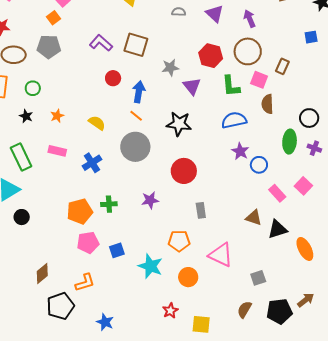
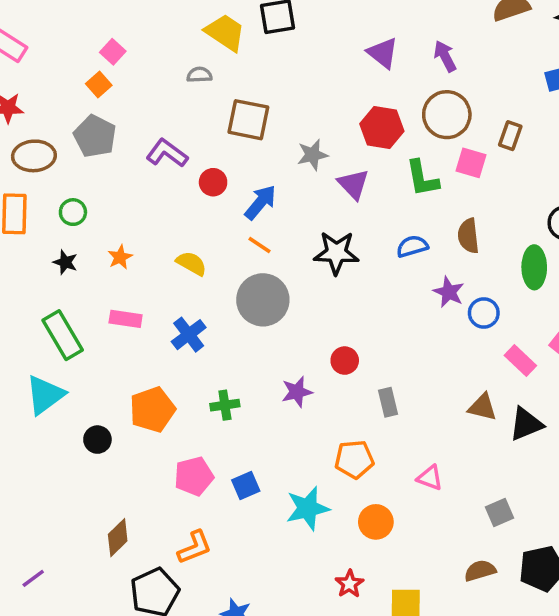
gray semicircle: (179, 12) -> (199, 75), moved
purple L-shape: (101, 43) -> (167, 153), moved
gray pentagon: (49, 47) -> (95, 136), turned 30
blue arrow: (139, 92) -> (260, 202), turned 35
brown semicircle: (267, 104) -> (468, 236), moved
blue semicircle: (234, 120) -> (412, 246), moved, size x0.7
red circle: (184, 171) -> (345, 361), moved, size x0.6
orange pentagon: (80, 211) -> (152, 410), moved
black circle: (22, 217) -> (97, 440), moved
pink triangle: (221, 255) -> (430, 478), size x0.6
cyan star: (150, 266) -> (308, 508), turned -30
brown semicircle: (244, 309) -> (480, 571), turned 48

